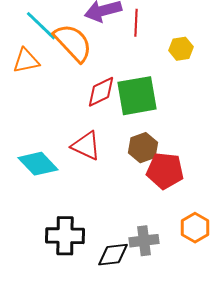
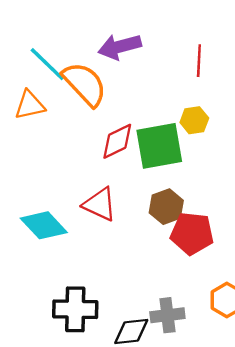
red line: (136, 23) -> (199, 61), moved
yellow hexagon: (181, 49) -> (194, 120), moved

